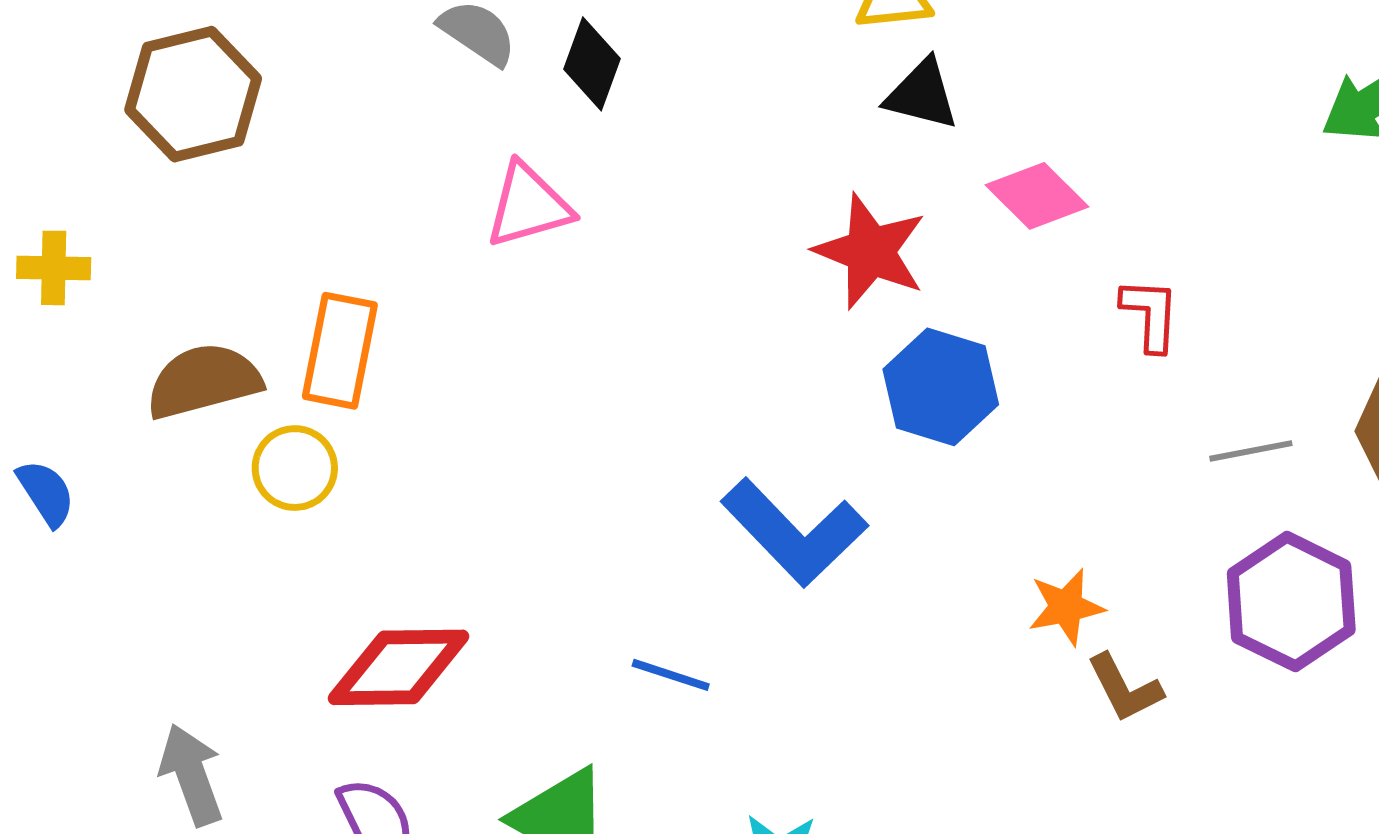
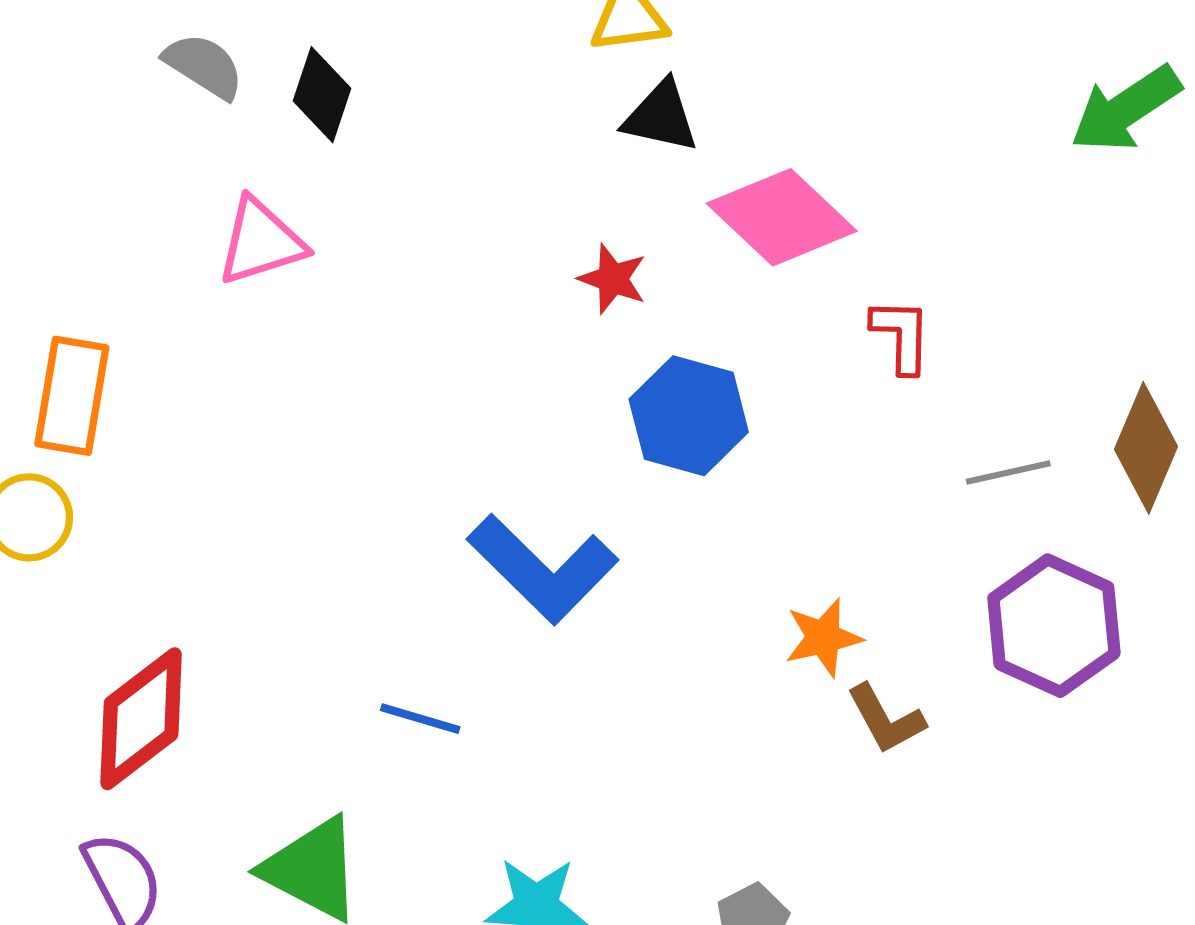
pink diamond: (1037, 196) -> (782, 217), size x1.4
red star: (870, 251) -> (613, 279), size x0.6
red diamond: (399, 667) -> (141, 719), turned -35

